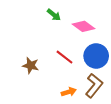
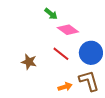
pink diamond: (83, 26) -> (68, 30), moved
brown L-shape: (94, 86) -> (89, 81), turned -55

